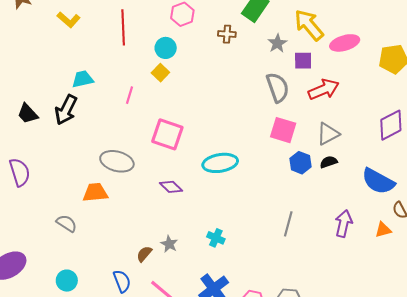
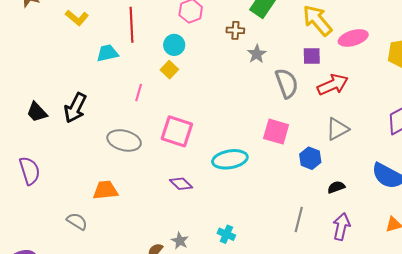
gray star: (277, 43) -> (257, 54), moved
cyan trapezoid: (83, 79) -> (107, 53), moved
pink square: (283, 130) -> (276, 132), moved
gray ellipse: (117, 161) -> (124, 140), moved
black semicircle: (329, 162) -> (336, 187), moved
purple arrow: (344, 223) -> (341, 227), moved

